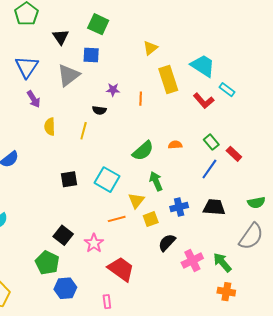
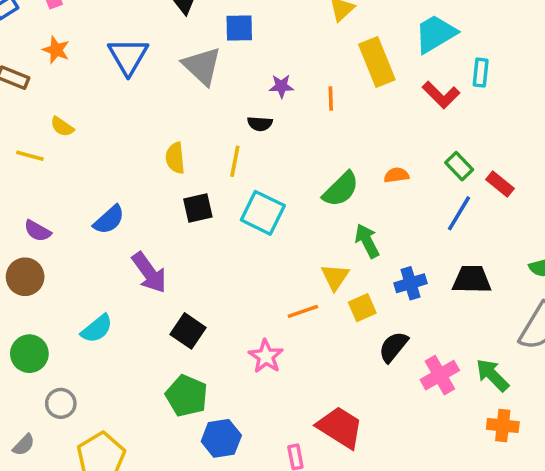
cyan trapezoid: (203, 66) -> (435, 34), turned -60
gray triangle: (68, 75) -> (202, 66), turned -35
cyan rectangle: (227, 90) -> (481, 73), turned 63
purple arrow: (34, 99) -> (149, 273), moved, size x1.4
black square: (69, 179) -> (198, 208), moved
cyan square: (107, 180) -> (263, 213), moved
black square: (63, 235) -> (188, 331), moved
red trapezoid: (121, 269) -> (340, 427), moved

